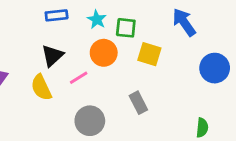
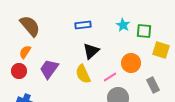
blue rectangle: (57, 15) -> (83, 25), moved
orange circle: (104, 53) -> (131, 63), moved
pink line: (79, 78) -> (110, 77), moved

